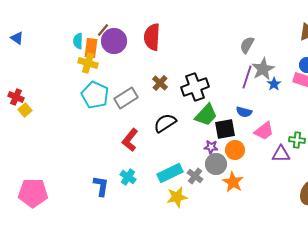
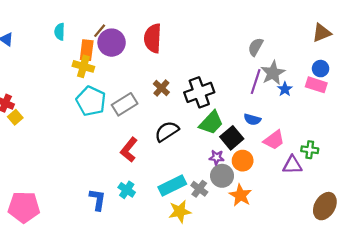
cyan semicircle: (78, 41) -> (60, 32), moved
black square: (225, 129) -> (232, 138), turned -30

